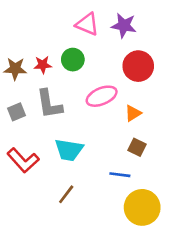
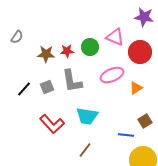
pink triangle: (87, 24) -> (115, 37), moved
purple star: (124, 25) -> (144, 17), moved
brown square: (137, 147) -> (145, 121), moved, turned 32

